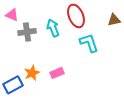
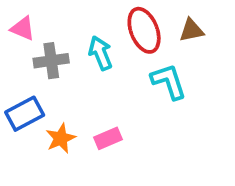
brown triangle: (114, 20) -> (191, 30), moved
blue rectangle: (13, 85) -> (25, 114), moved

